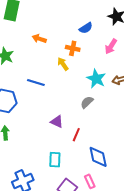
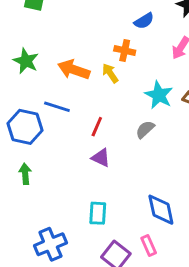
orange arrow: (39, 39) -> (74, 70), moved, size x1.5
blue line: (36, 83) -> (57, 107), moved
red line: (76, 135) -> (97, 127), moved

